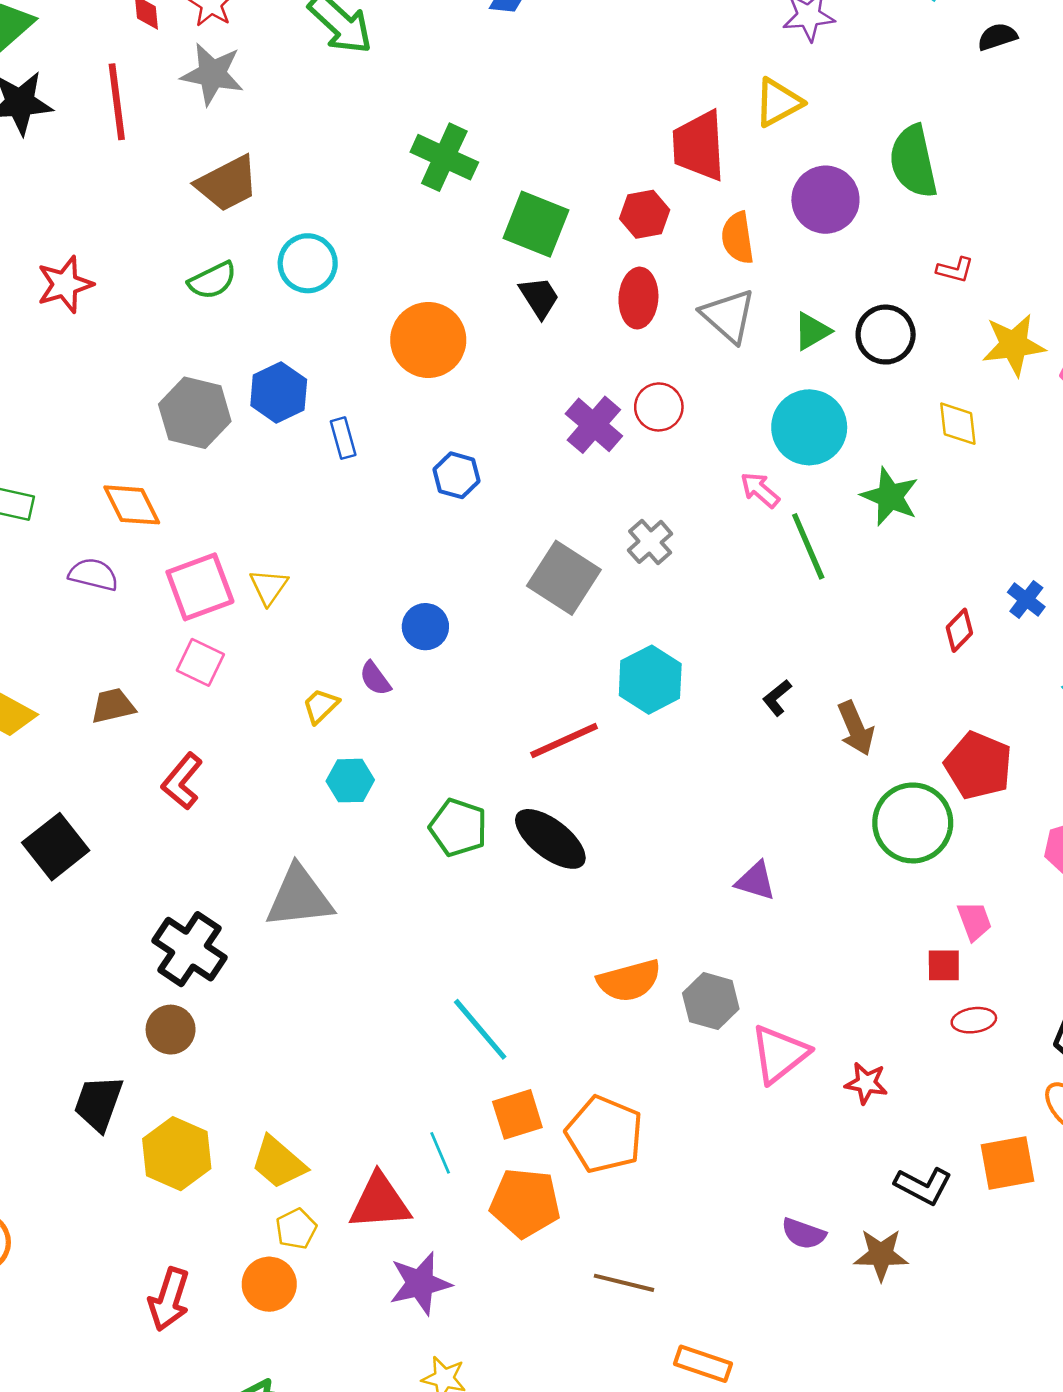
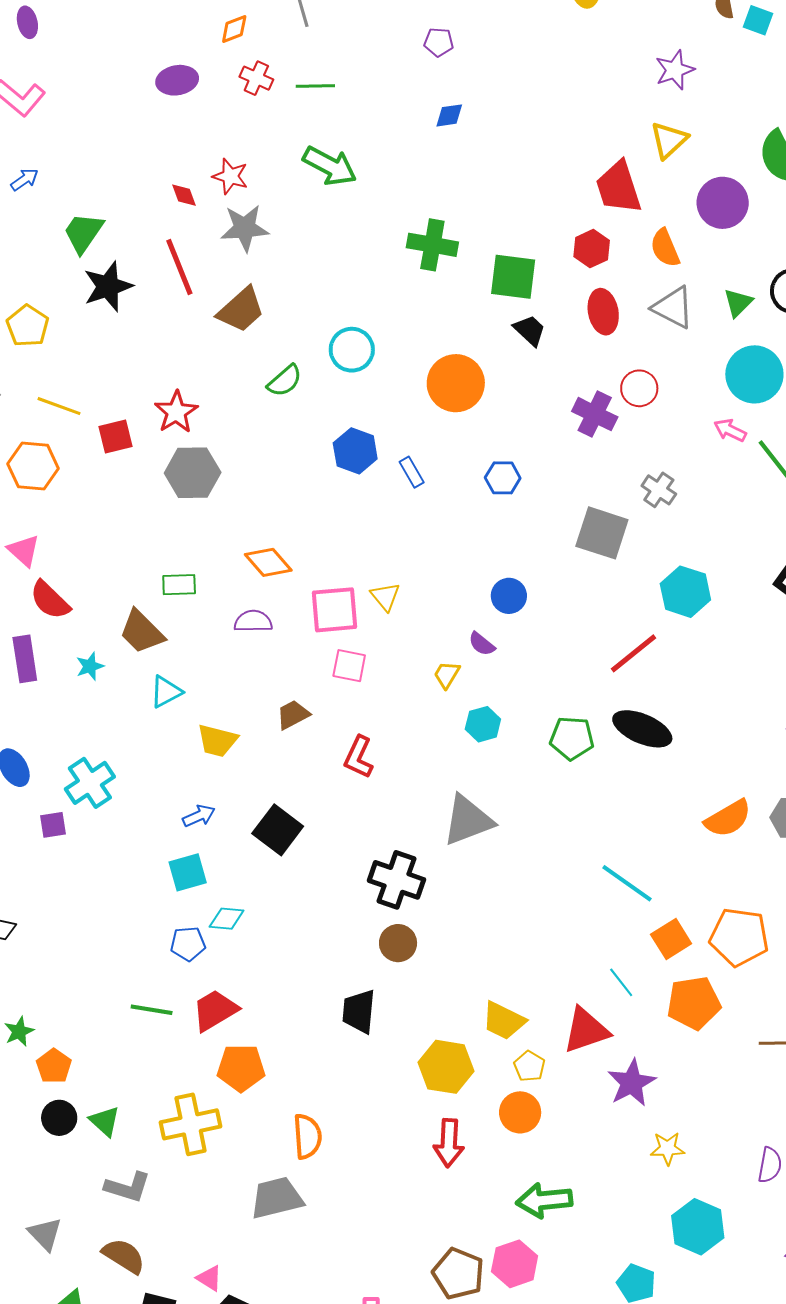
brown trapezoid: (227, 184) -> (241, 310), moved
gray hexagon: (195, 413) -> (193, 473), moved
pink square: (200, 587) -> (334, 610), turned 30
yellow hexagon: (177, 1154) -> (446, 1067), moved

